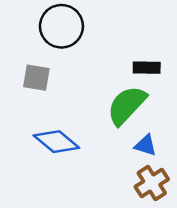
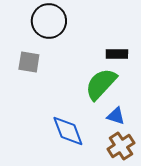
blue diamond: (56, 142) -> (68, 131), moved, turned 30

